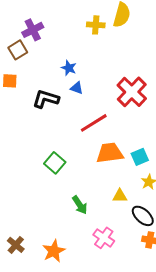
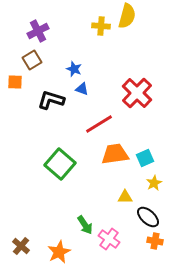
brown square: (18, 50) -> (32, 60), moved
green square: (55, 163) -> (60, 164), size x1.4
green arrow: (80, 205) -> (85, 225), moved

